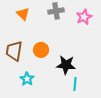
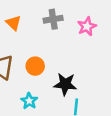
cyan star: (27, 79) -> (29, 101), moved

